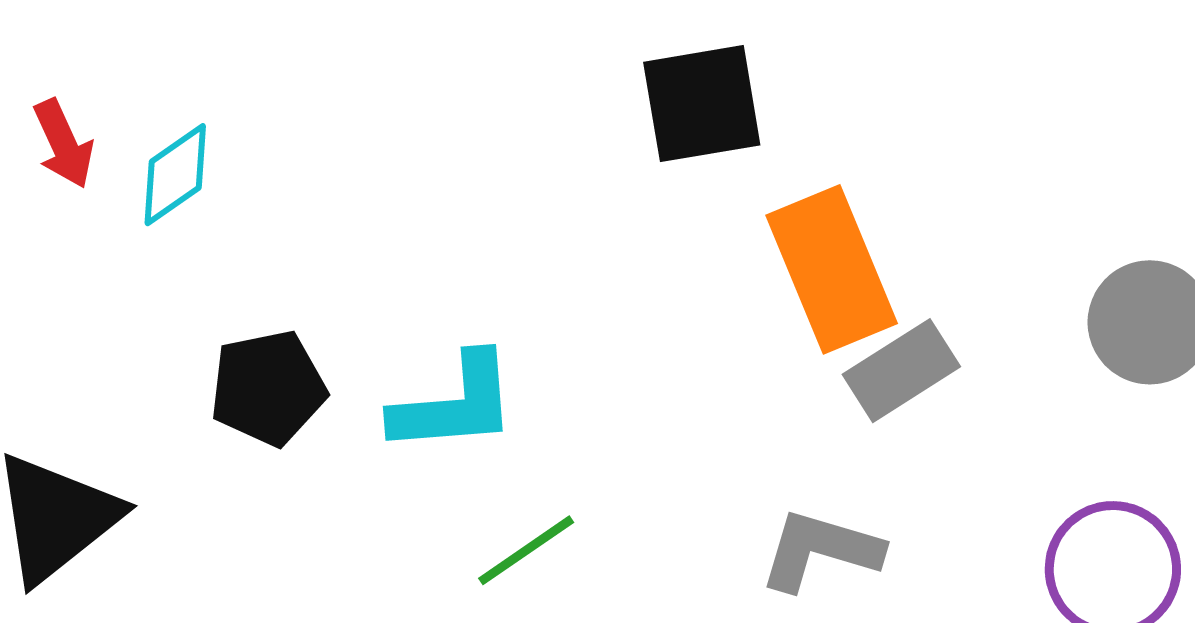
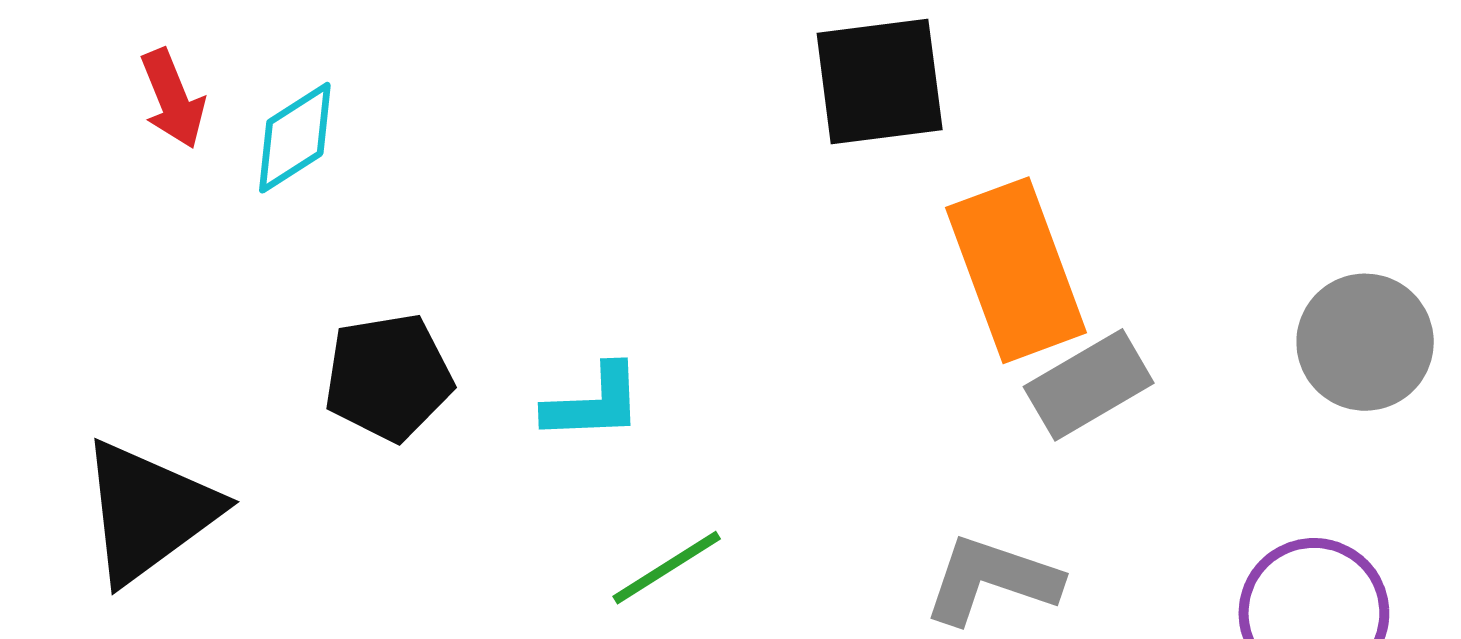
cyan L-shape: (454, 404) -> (594, 403), size x0.7

